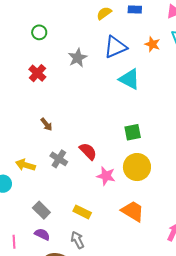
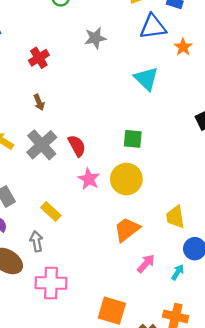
blue triangle: (115, 47) -> (153, 27), moved
red cross: (37, 73) -> (39, 58), moved
gray cross: (59, 159) -> (42, 145), size x1.5
orange trapezoid: (133, 211) -> (127, 229), moved, turned -85

